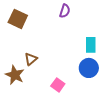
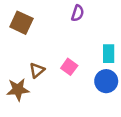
brown star: (15, 75) -> (18, 89), turned -30
pink square: (58, 85) -> (69, 67), moved

